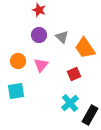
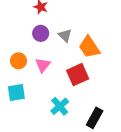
red square: (74, 74) -> (78, 75), size x1.5
cyan cross: (70, 103) -> (60, 106), moved

